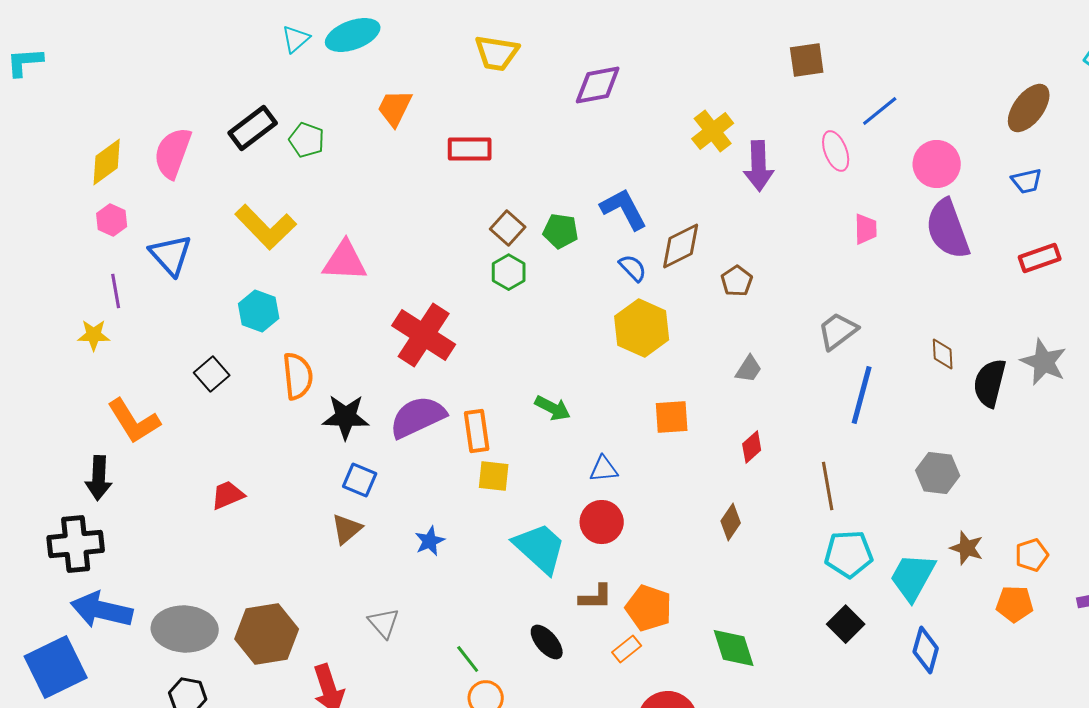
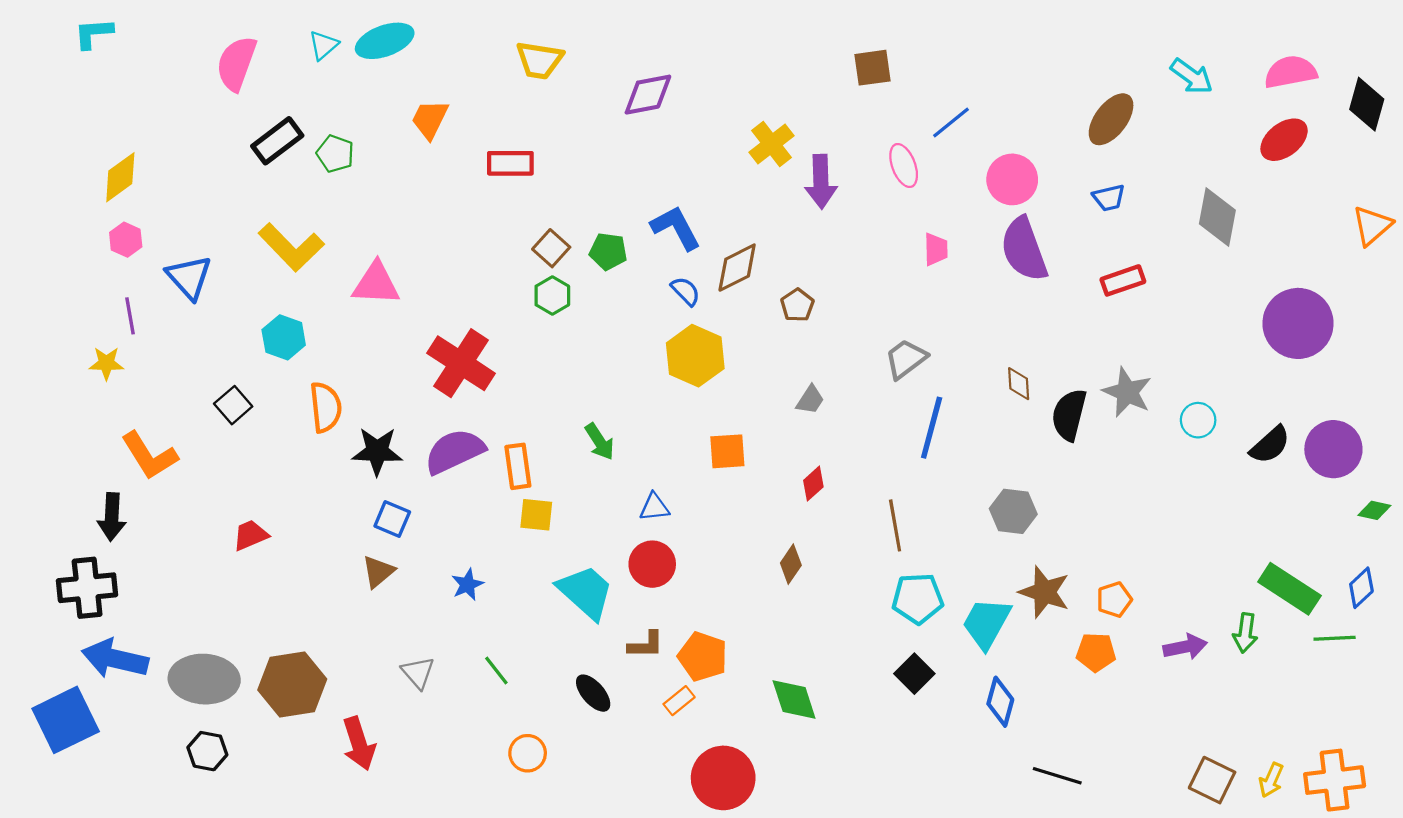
cyan L-shape: (25, 62) -> (93, 33), moved
pink semicircle: (173, 153) -> (236, 63), moved
green arrow: (553, 408) -> (600, 442), turned 30
brown star: (967, 548) -> (1044, 592), size x1.4
green line: (468, 659) -> (496, 670), moved

